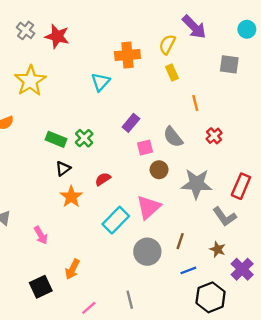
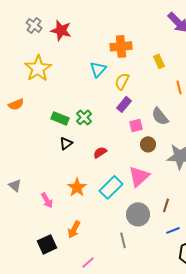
yellow semicircle: (167, 44) -> (122, 81), moved
orange star: (71, 197) -> (77, 187), moved
gray line: (130, 300) -> (123, 240), moved

